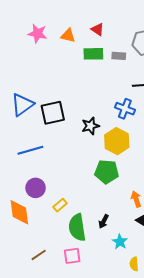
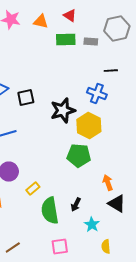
black square: (53, 113) -> (26, 98), size x0.7
black star: (90, 126) -> (63, 111), size x1.4
brown line: (39, 255) -> (13, 248), moved
pink square: (72, 256) -> (60, 247), moved

